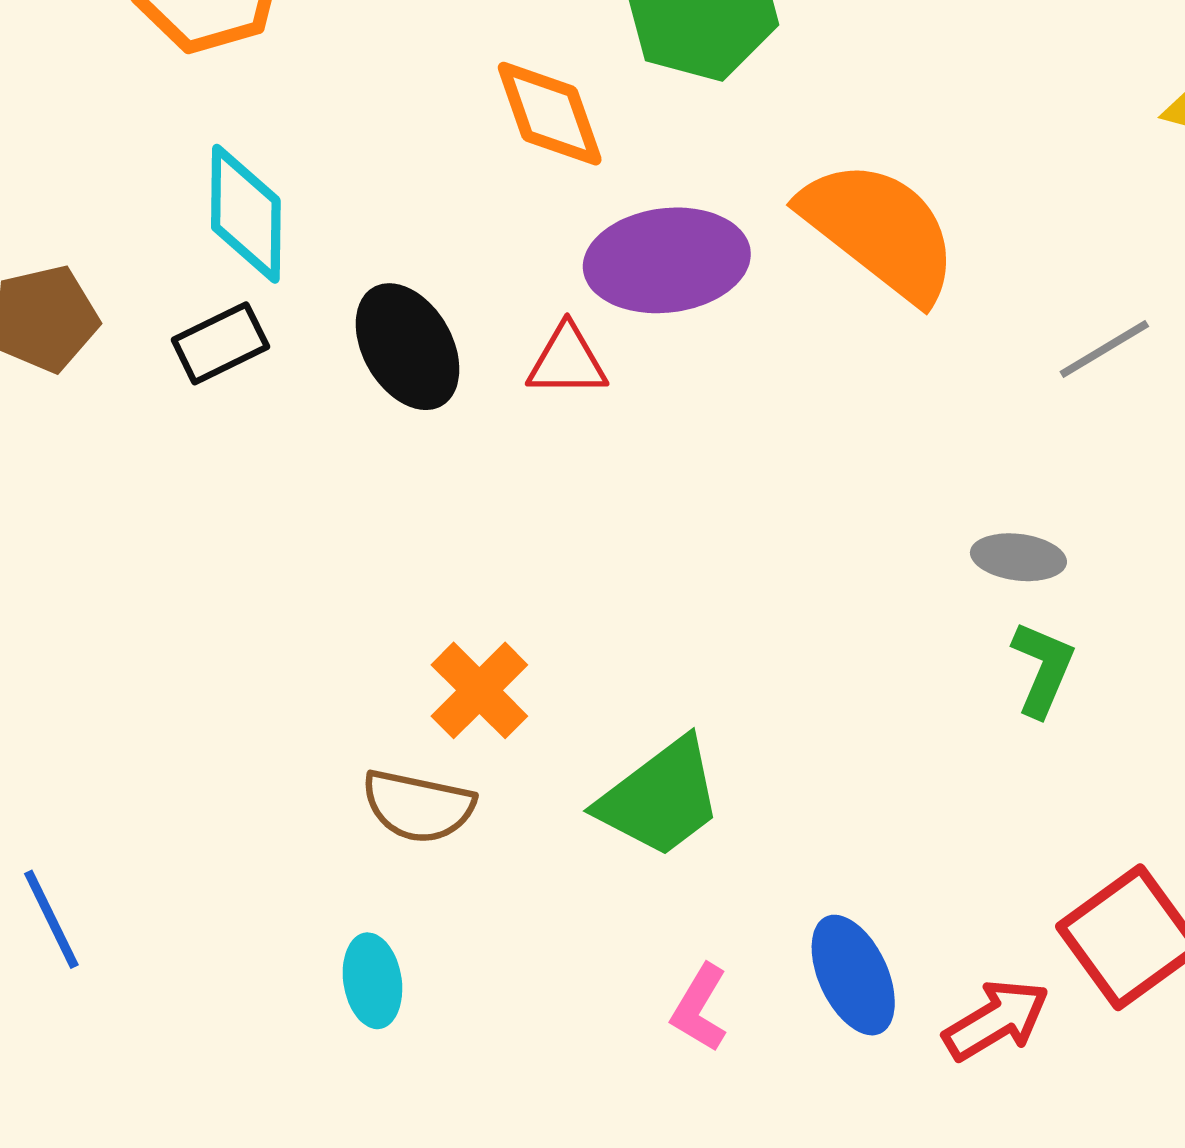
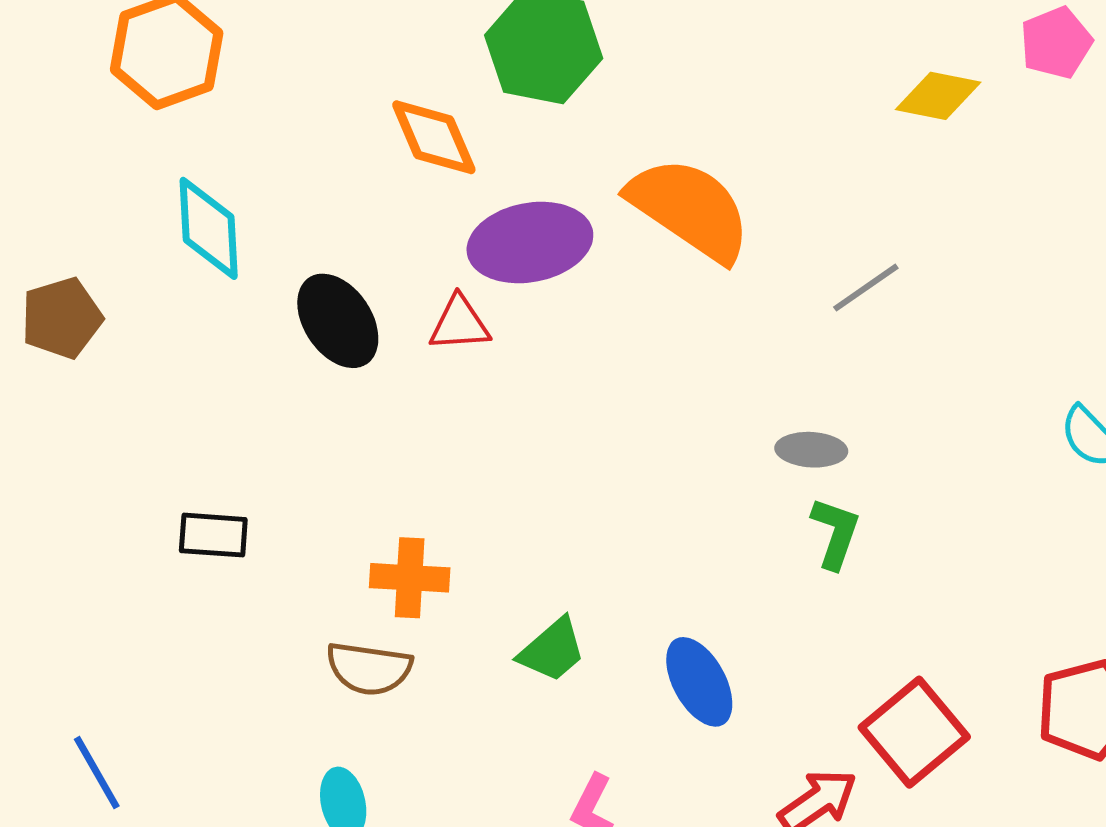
black rectangle: (220, 343) -> (213, 535), moved, turned 34
orange cross: (479, 690) -> (410, 578), turned -38
green trapezoid: (660, 798) -> (552, 650), size x0.7
blue ellipse: (853, 975) -> (699, 682), moved

